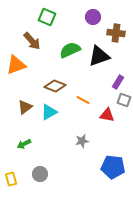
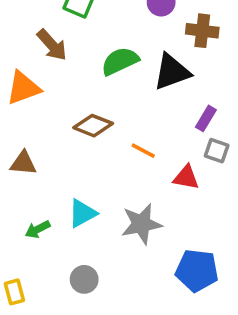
brown triangle: (25, 107) -> (23, 163), moved, turned 42
cyan triangle: (49, 112) -> (82, 213), moved
gray star: (82, 141) -> (141, 224), size x1.6
gray circle: (40, 174) -> (84, 279), moved

